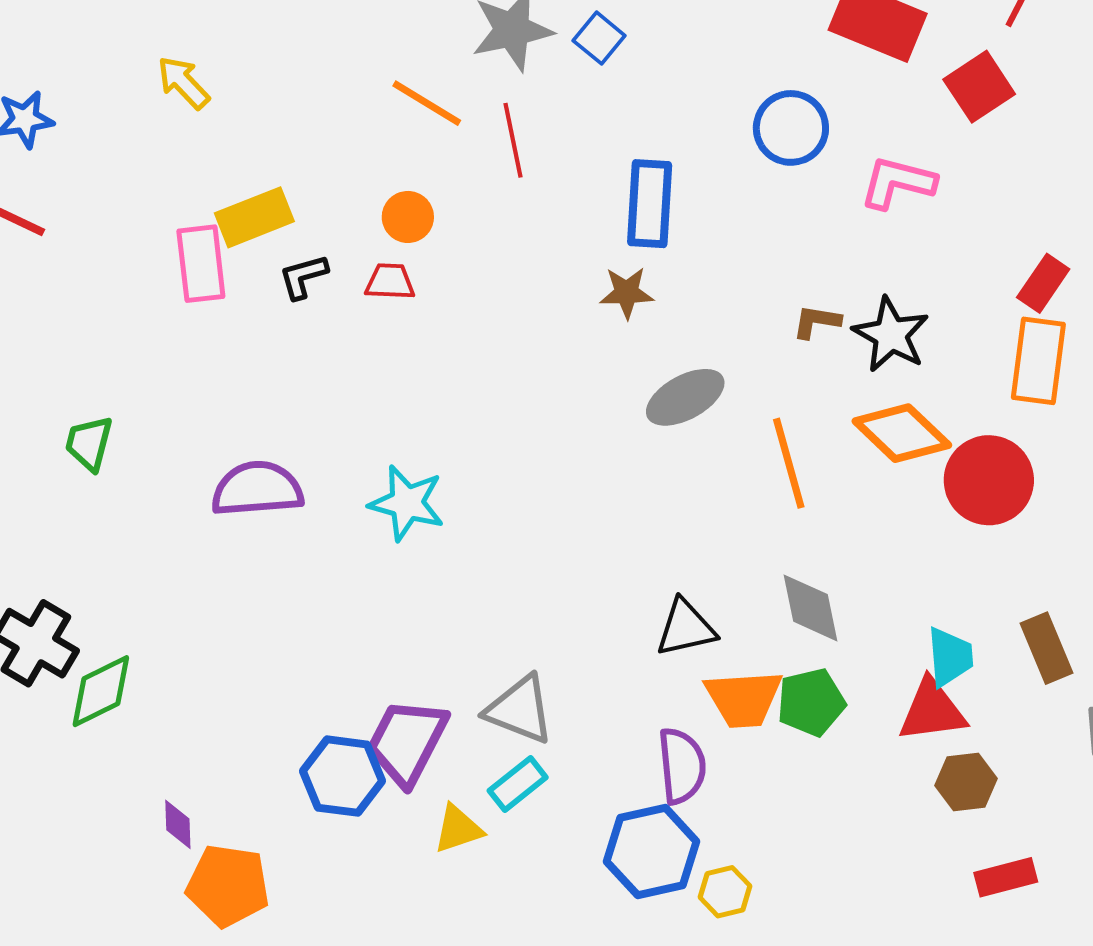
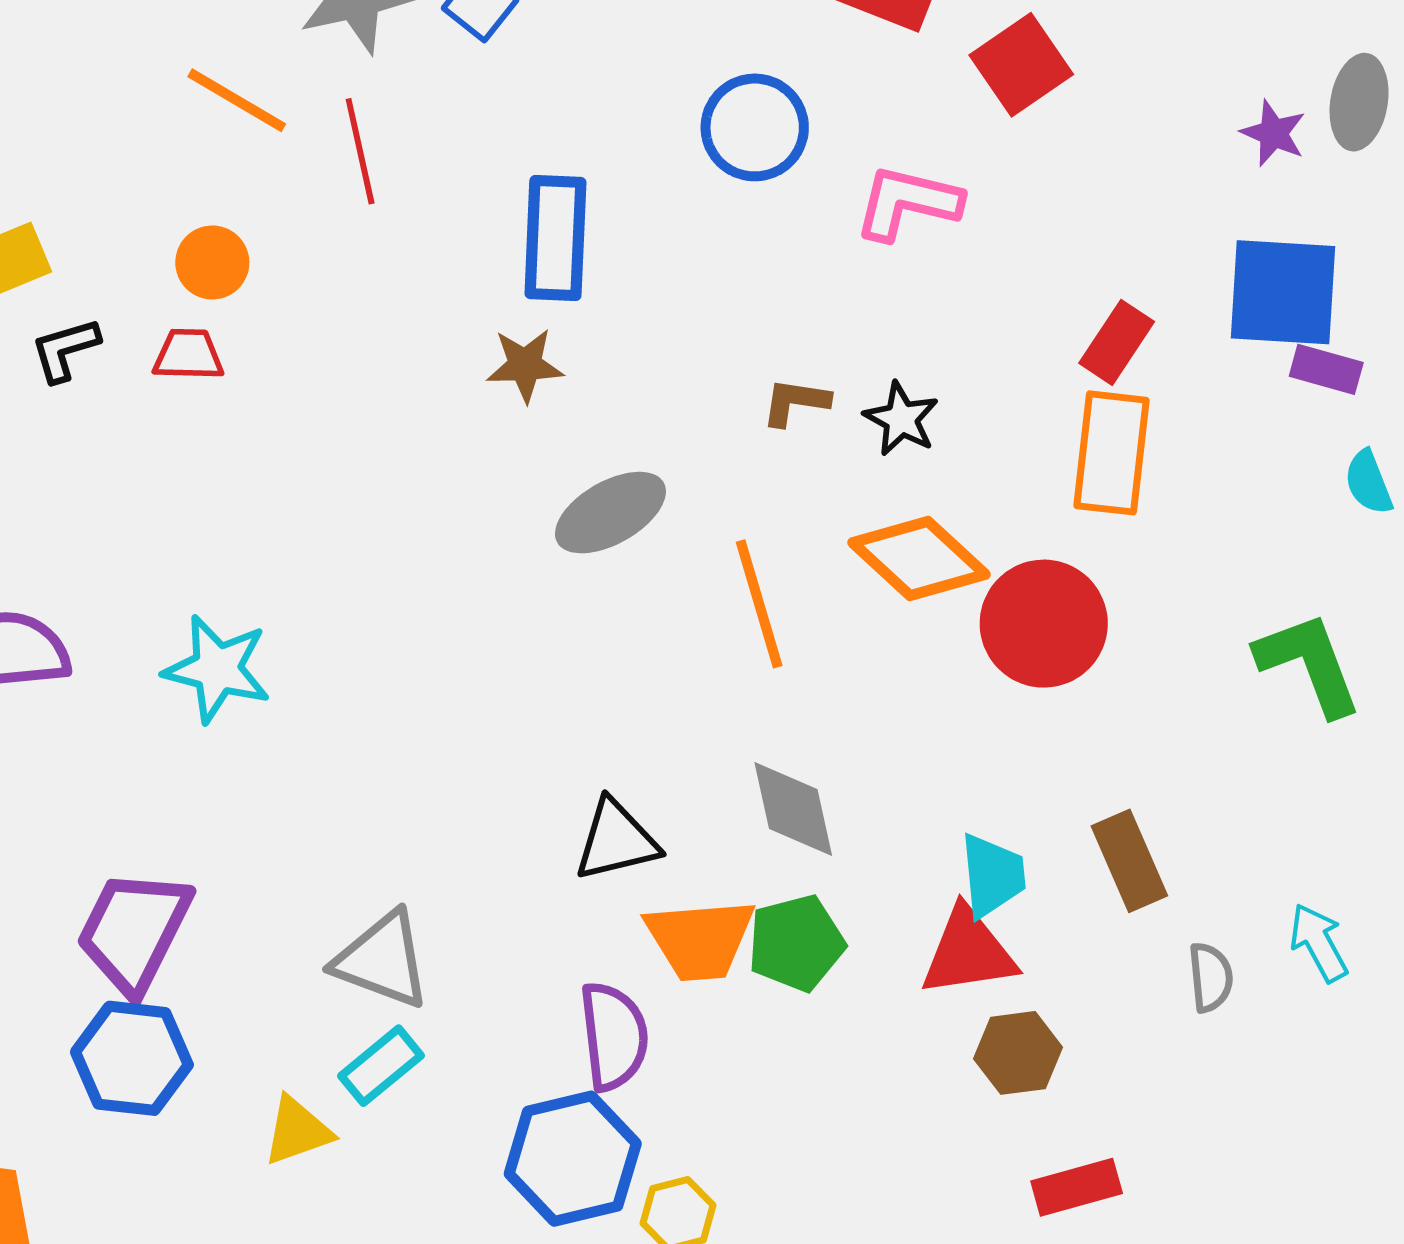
black star: (891, 335) -> (901, 419), size x0.7
purple trapezoid: (407, 742) -> (134, 931), moved

